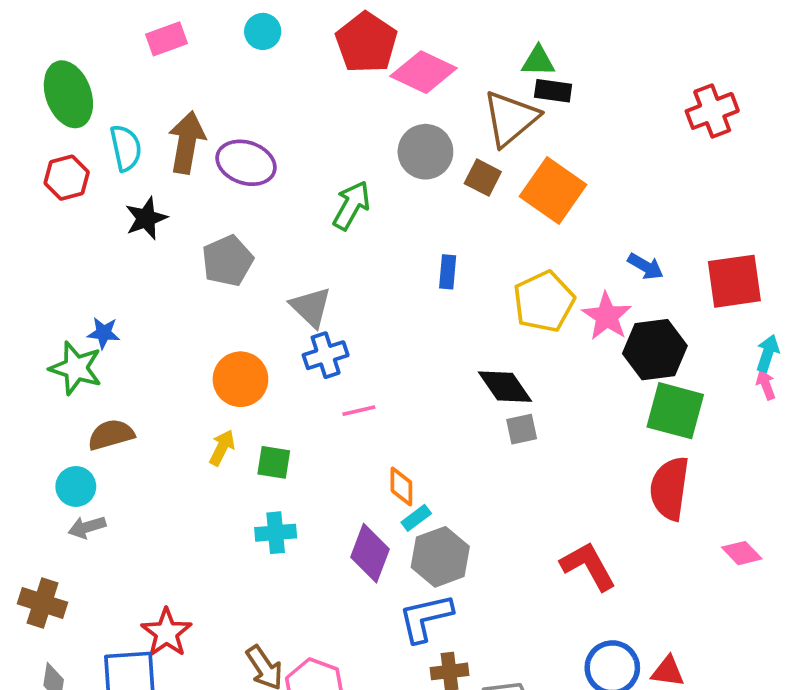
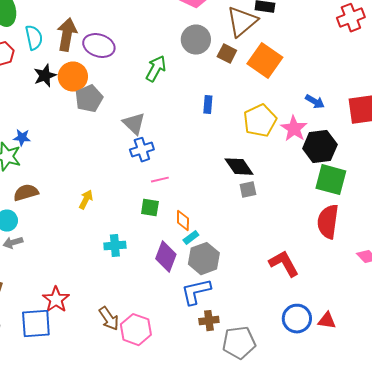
orange circle: (240, 379) -> (73, 77), moved
green square: (274, 462) -> (150, 208), moved

